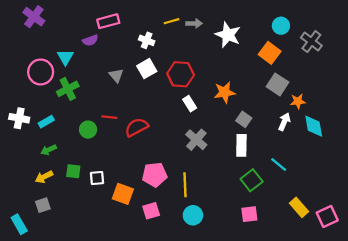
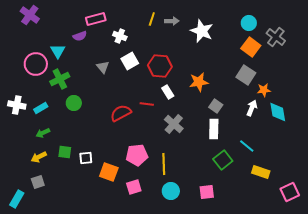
yellow line: (172, 21) -> (152, 19), turned -56
white cross: (147, 40) -> (120, 36), moved
orange square: (270, 53) -> (251, 47), moved
red line: (109, 117) -> (147, 104), moved
green circle: (88, 130) -> (74, 103), moved
yellow rectangle: (299, 207) -> (261, 172), moved, turned -30
pink square: (249, 214) -> (207, 192), moved
cyan rectangle: (19, 224) -> (17, 199), turned 60

